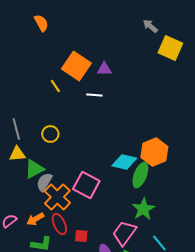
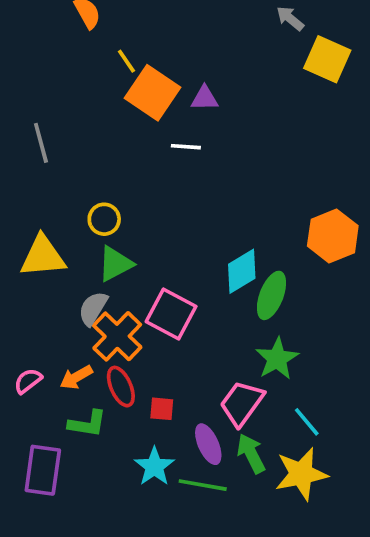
yellow line: (55, 86) -> (126, 61), moved
gray line: (16, 129) -> (41, 143), moved
orange hexagon: (154, 152) -> (333, 236), moved
yellow triangle: (17, 154) -> (43, 256), size x1.5
cyan diamond: (124, 162) -> (242, 271), turned -45
green triangle: (34, 169) -> (115, 264), moved

